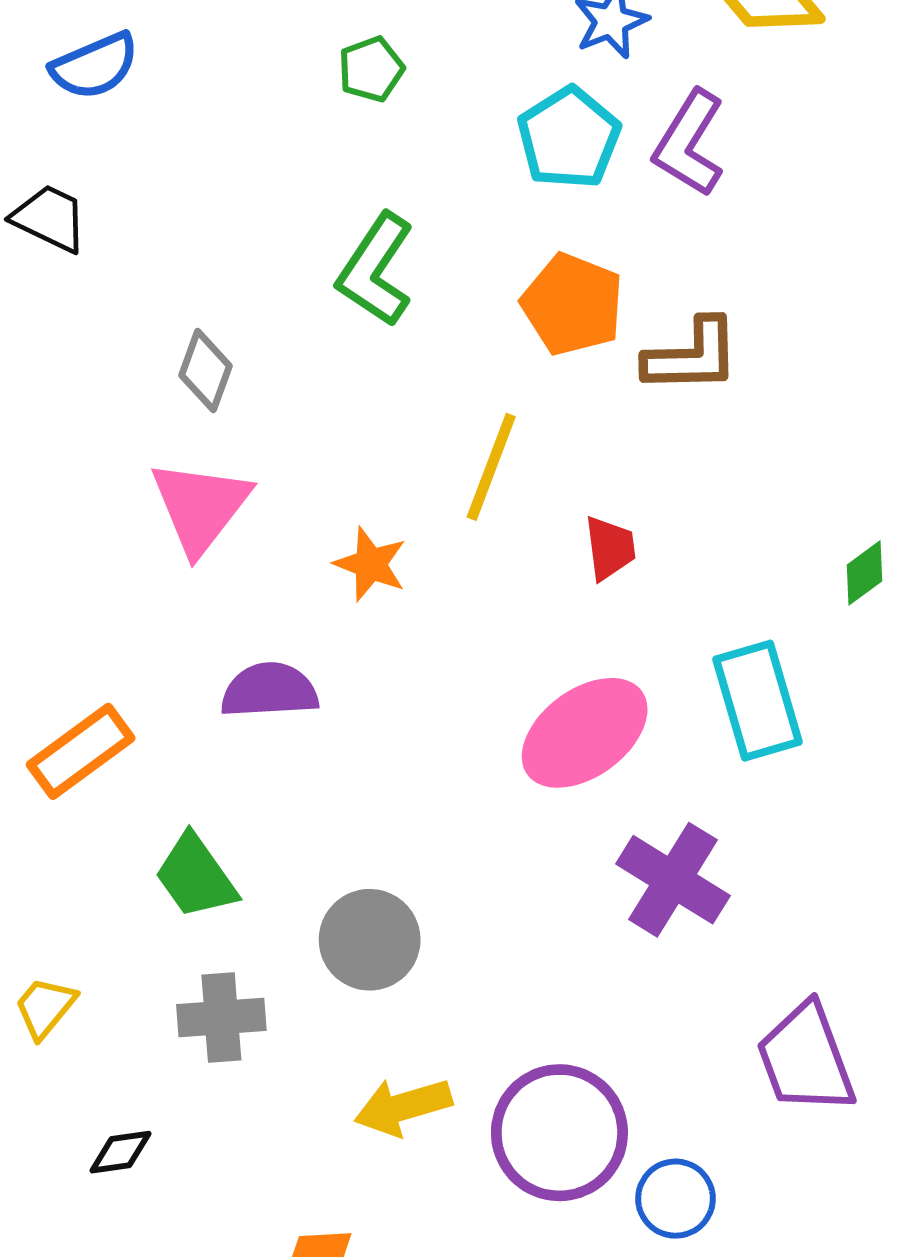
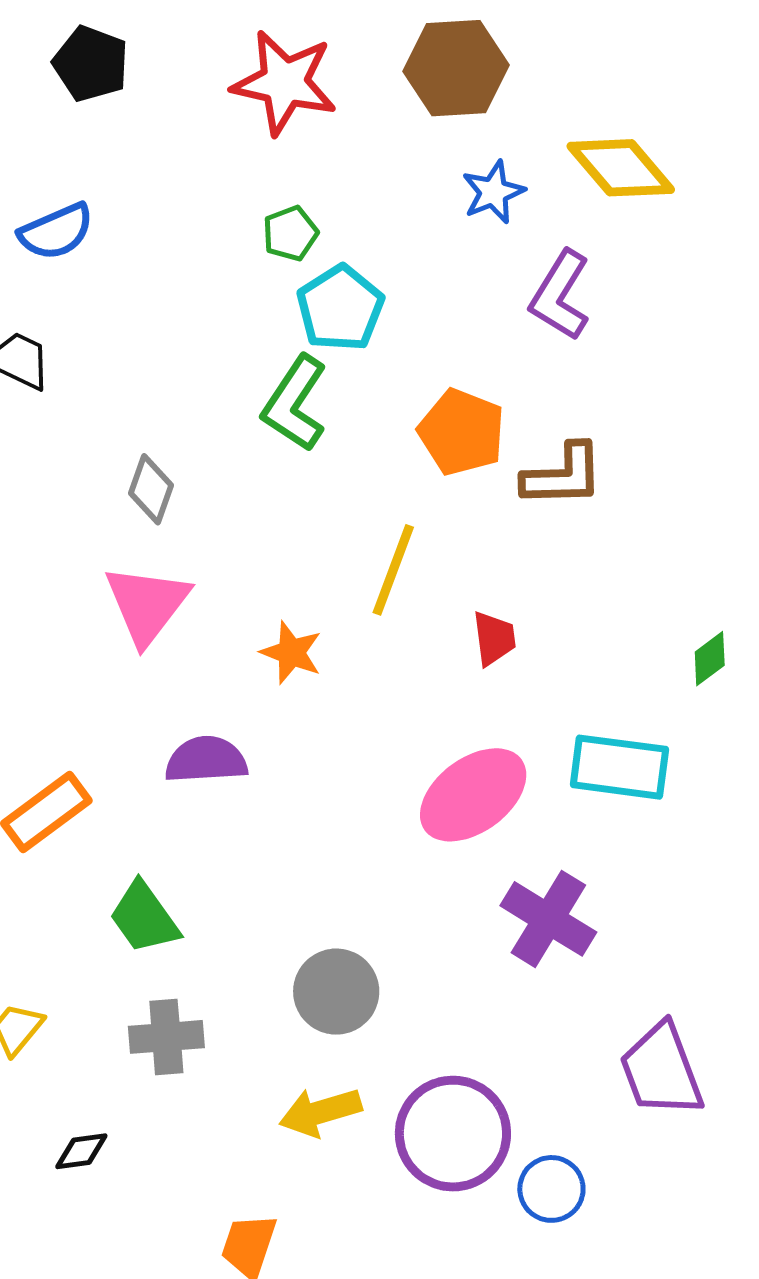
cyan pentagon: (569, 138) -> (340, 308), moved
cyan rectangle: (758, 701) -> (619, 767), turned -66
gray circle: (370, 940) -> (336, 992), moved

